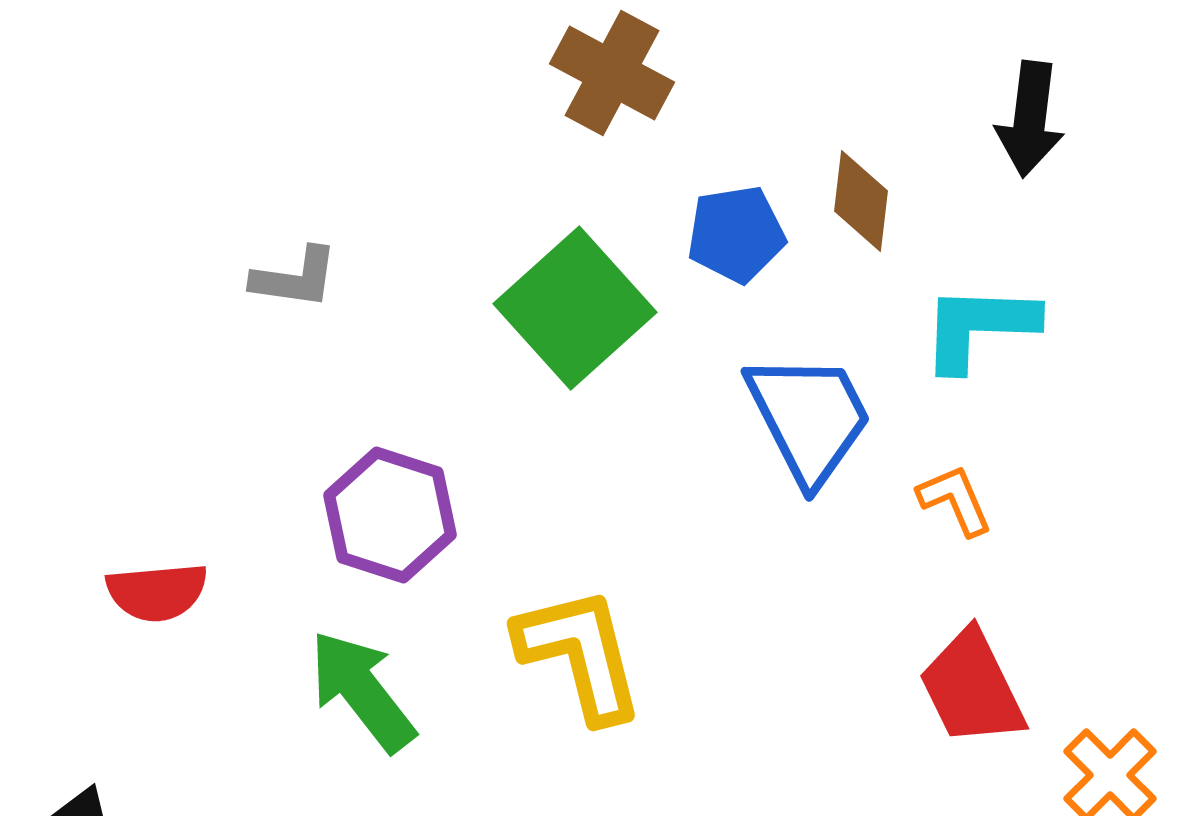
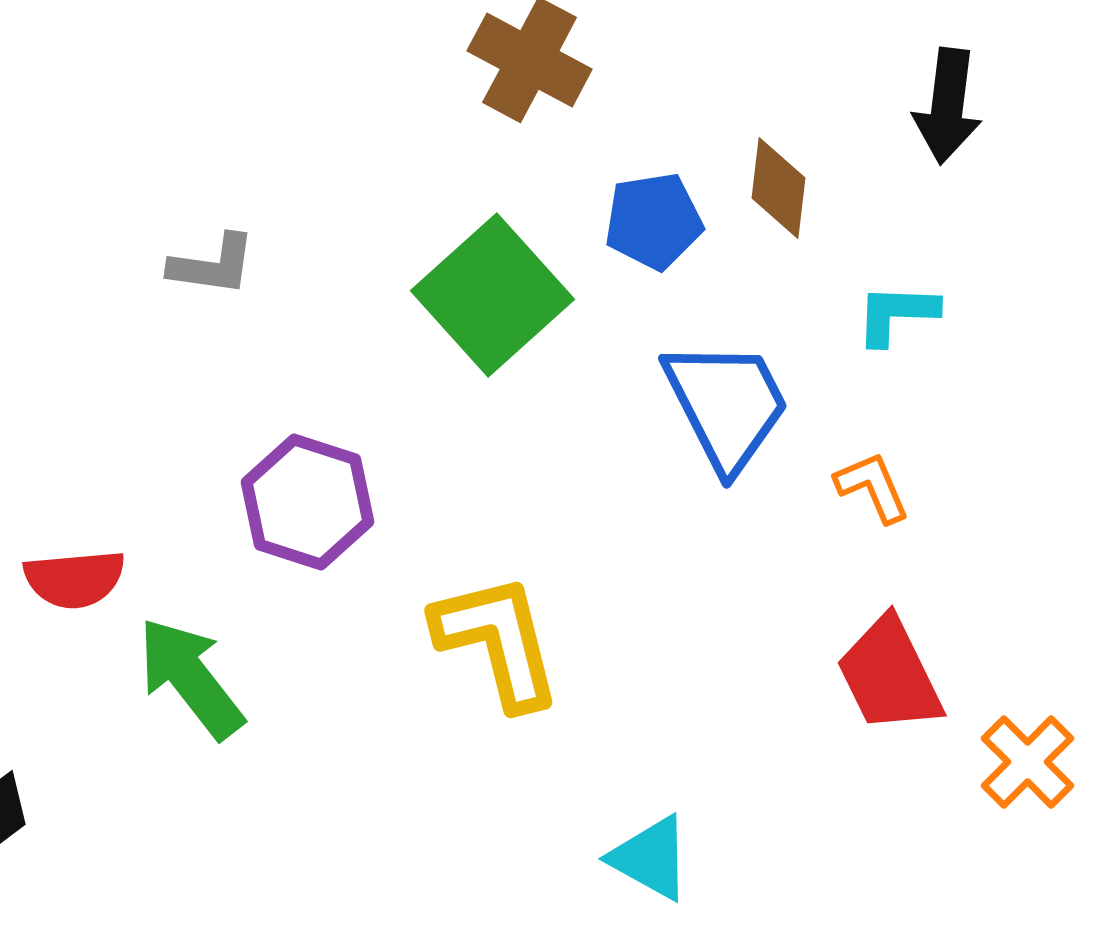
cyan L-shape: (979, 327) -> (897, 314), size x0.7
green arrow: (362, 691) -> (191, 678), moved

